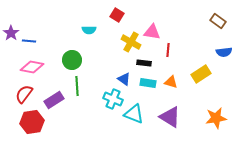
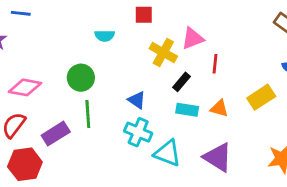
red square: (117, 15) -> (144, 15), turned -32
pink triangle: (152, 32) -> (193, 39), turned -30
blue line: (29, 41) -> (21, 13), moved
black rectangle: (144, 63) -> (182, 82), turned -56
blue triangle: (124, 79) -> (137, 100), moved

